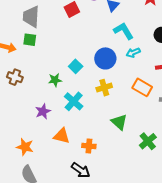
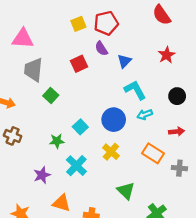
green square: (30, 40) -> (51, 95), moved, turned 32
yellow cross: (104, 88) -> (111, 152), turned -35

